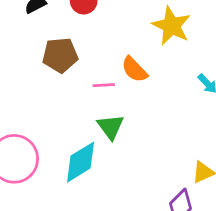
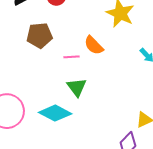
cyan diamond: (81, 162) -> (55, 113), turned 60

